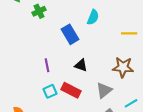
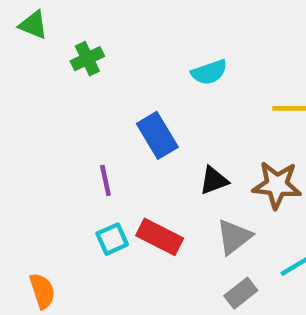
cyan semicircle: (93, 17) -> (209, 72), turned 49
blue rectangle: (70, 34) -> (157, 135), moved
black triangle: (81, 65) -> (214, 180), moved, turned -40

